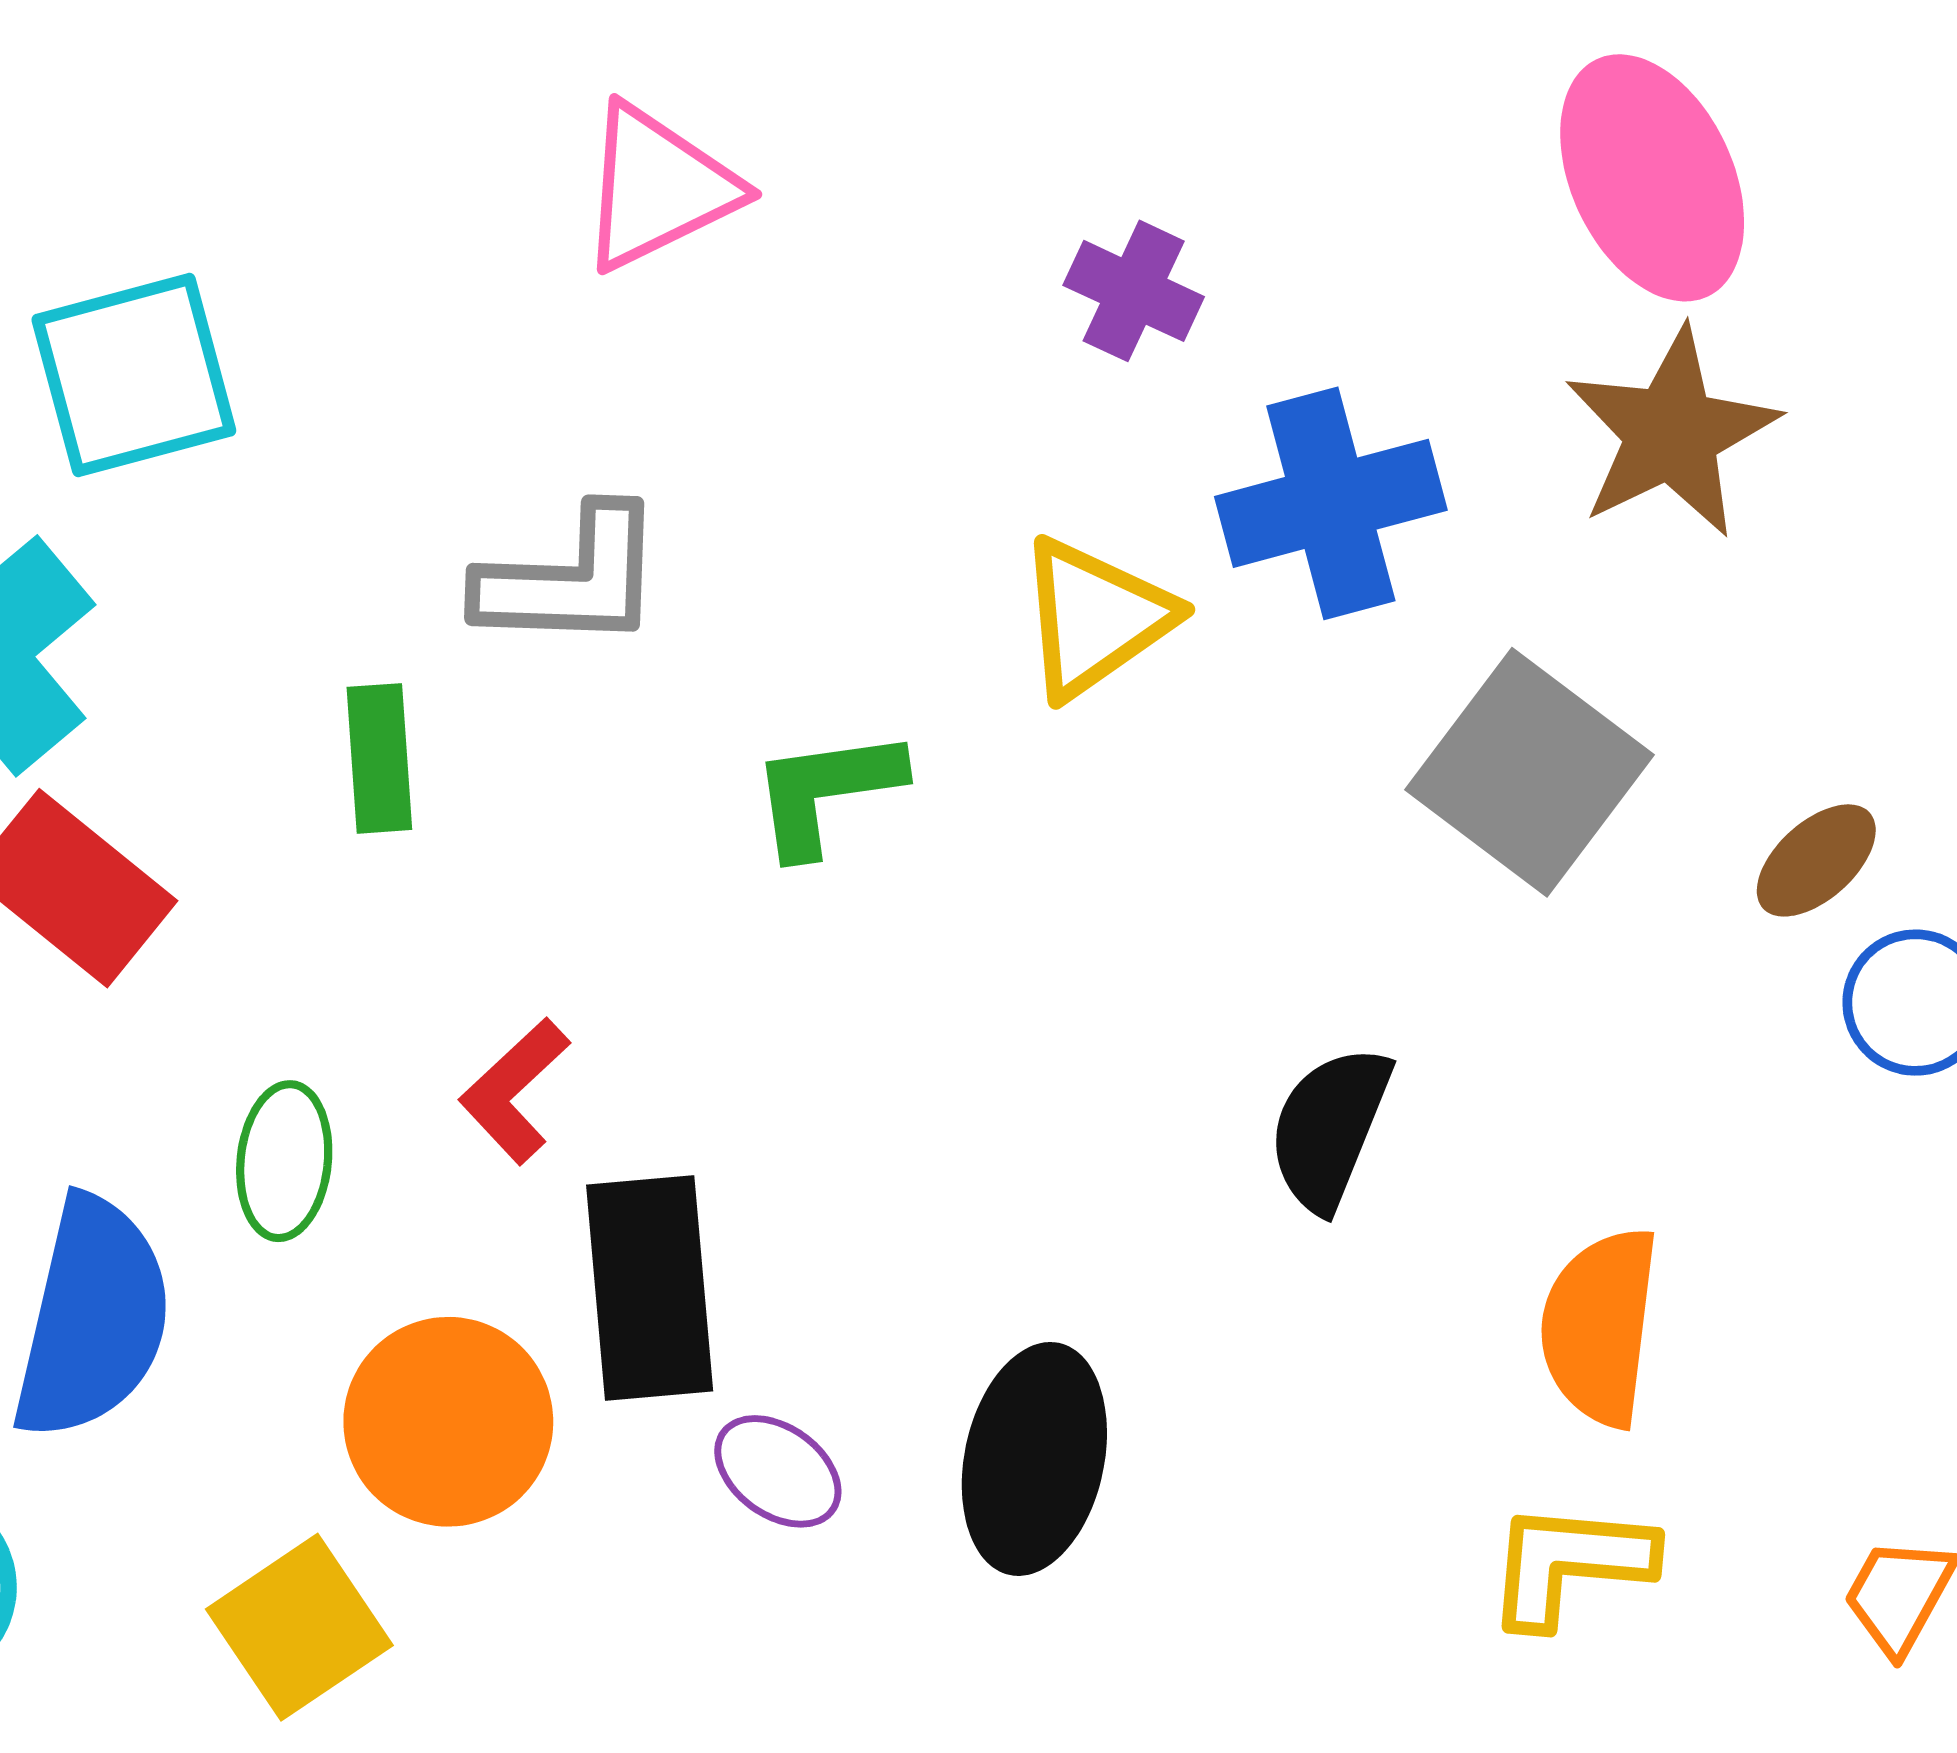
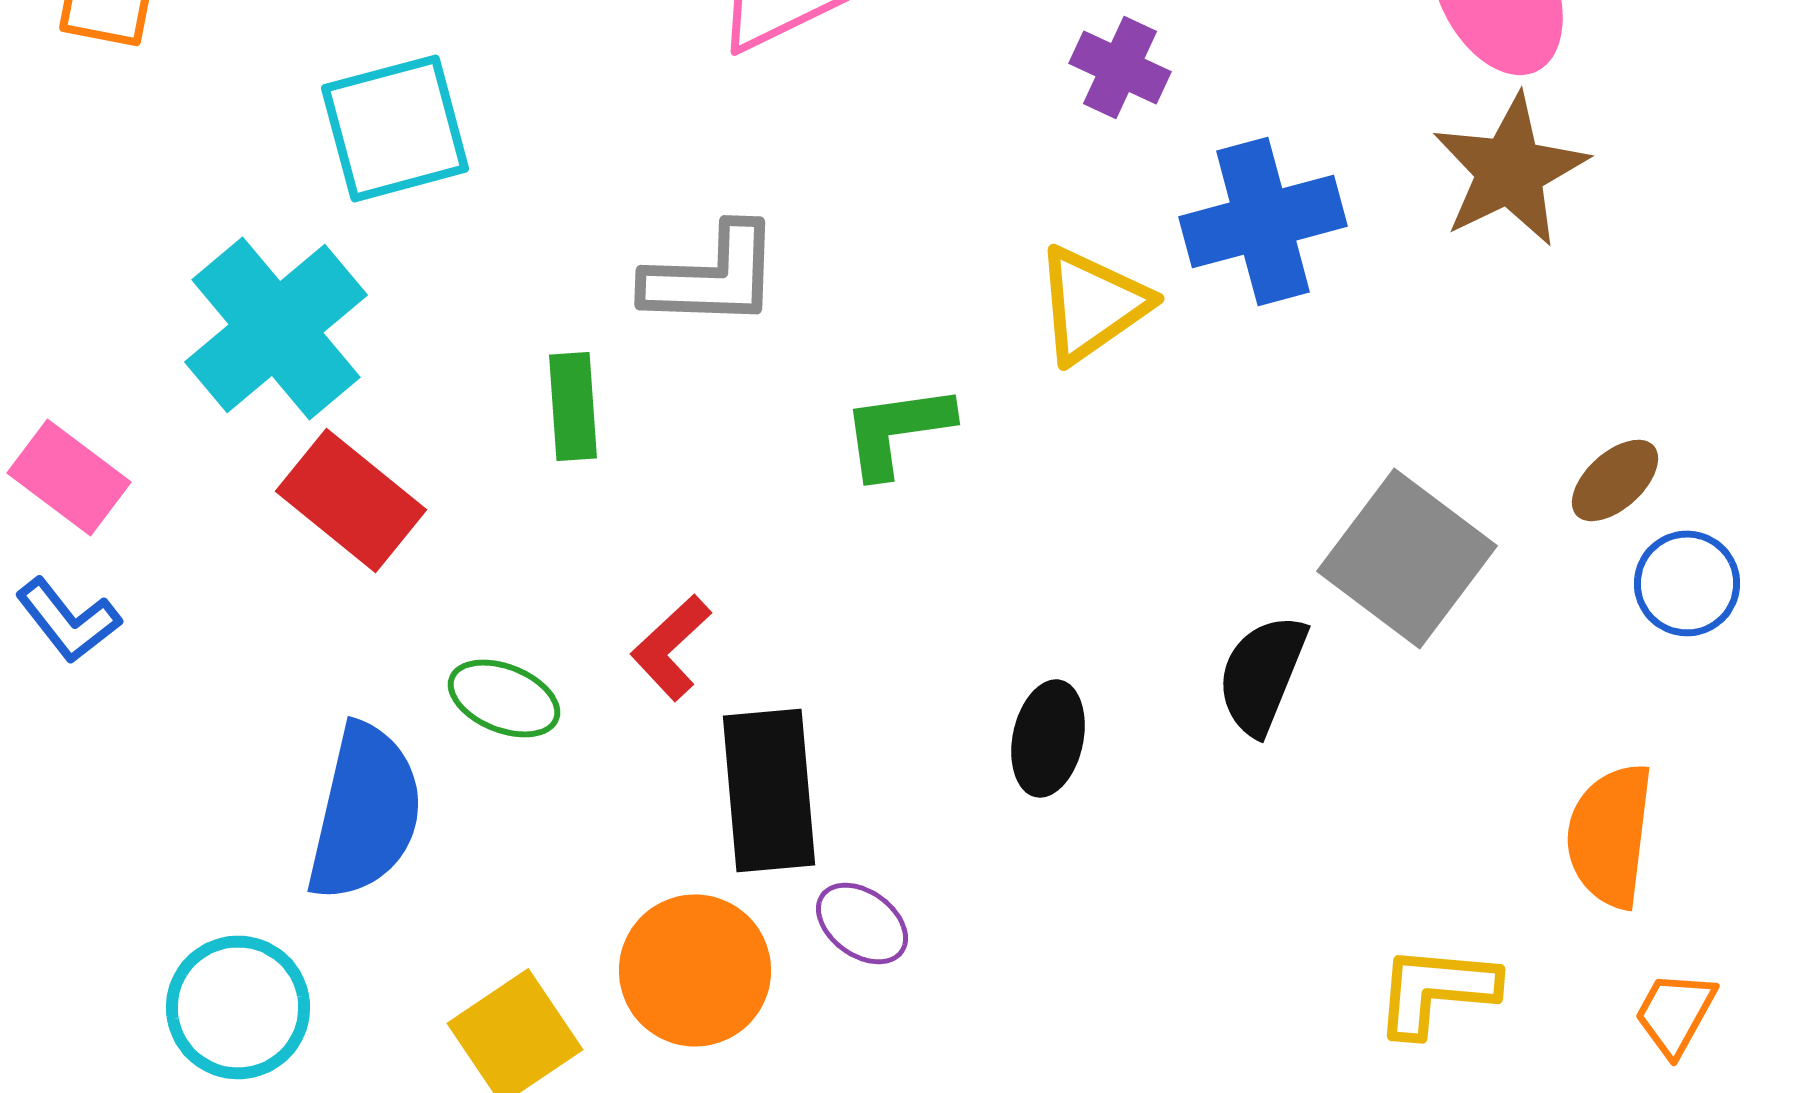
gray square: (1529, 772) -> (1407, 558), moved
green ellipse: (284, 1161) -> (504, 698), turned -74
orange semicircle: (1600, 1327) -> (1610, 835), moved
orange circle: (448, 1422) -> (695, 970), moved
black ellipse: (1034, 1459) -> (1048, 738), moved, size x0.7

